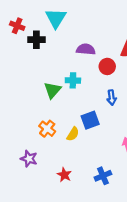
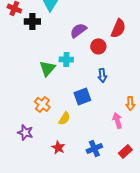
purple semicircle: (86, 49) -> (78, 30), turned -42
yellow semicircle: (73, 134) -> (64, 118), moved

